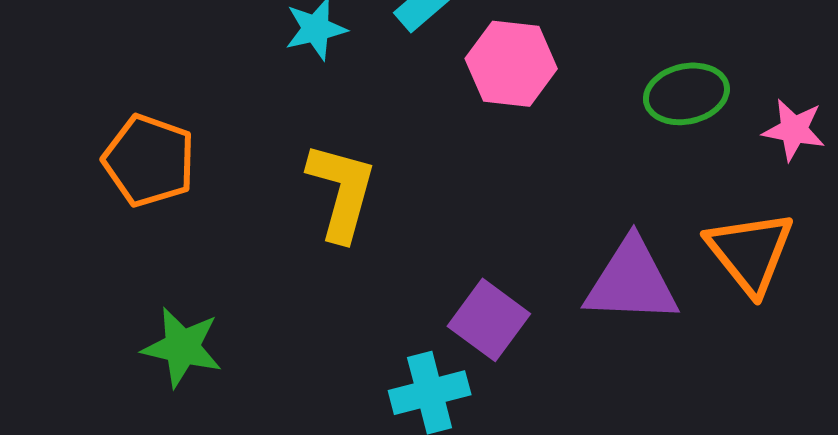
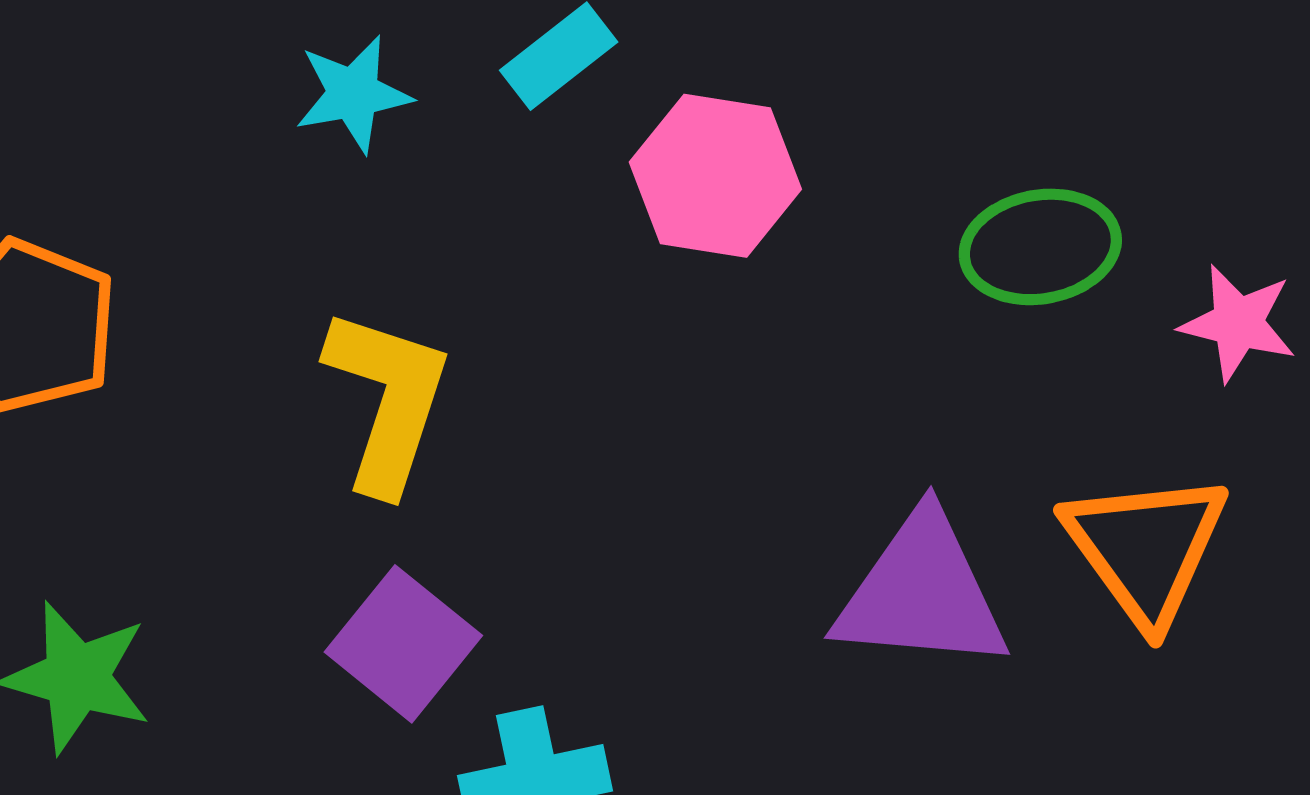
purple square: (489, 320) -> (403, 644), moved

